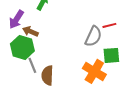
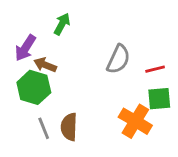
red line: (109, 25) -> (155, 69), moved
gray semicircle: (93, 36) -> (118, 59), moved
gray line: (32, 65) -> (44, 128), moved

